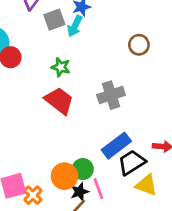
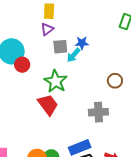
green star: (61, 67) -> (56, 81), size x1.6
gray cross: (111, 95) -> (98, 112), moved

